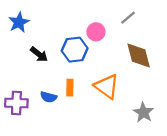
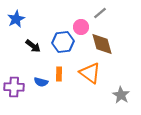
gray line: (128, 18) -> (100, 13), moved
brown diamond: (139, 56) -> (102, 44), moved

